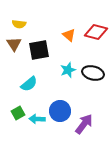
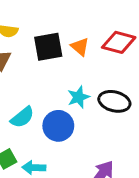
black square: (39, 50) -> (48, 47), moved
blue circle: (60, 111) -> (58, 126), moved

